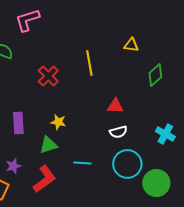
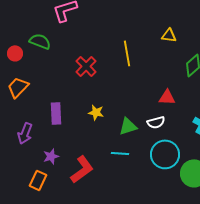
red triangle: (115, 106) -> (167, 97), moved
green triangle: (48, 145) -> (128, 126), moved

